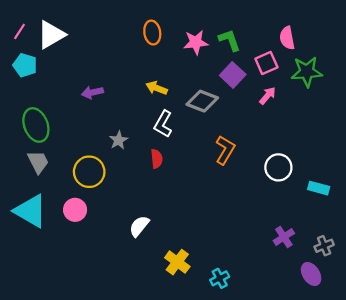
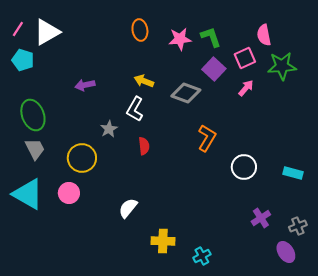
white L-shape: (163, 124) -> (135, 109), moved
white circle: (278, 167) -> (244, 167), moved
yellow cross: (177, 262) -> (163, 241), turned -35

